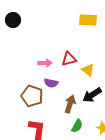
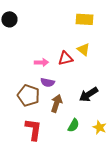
yellow triangle: (88, 70) -> (83, 49), moved
brown arrow: (70, 104) -> (56, 103), moved

